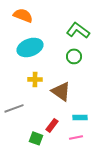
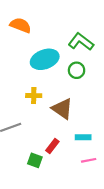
cyan ellipse: (30, 47) -> (45, 59), moved
pink line: (76, 137) -> (89, 160), moved

